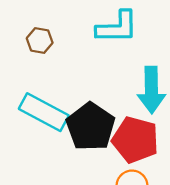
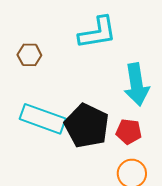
red pentagon: (135, 140) -> (129, 132), size x0.6

